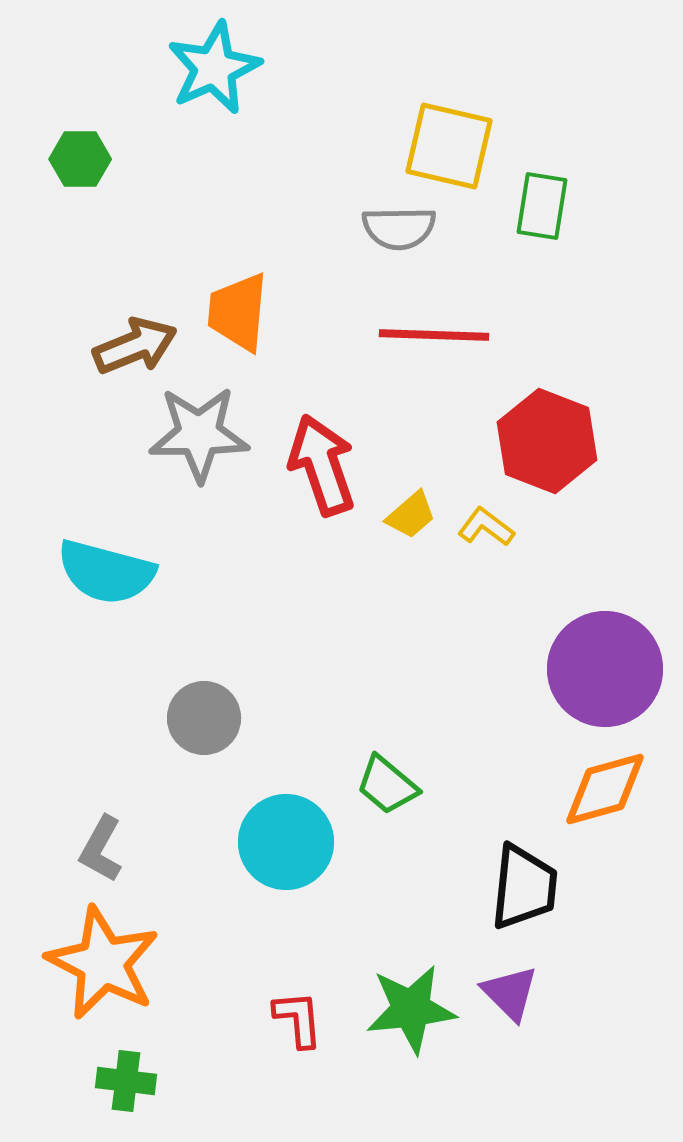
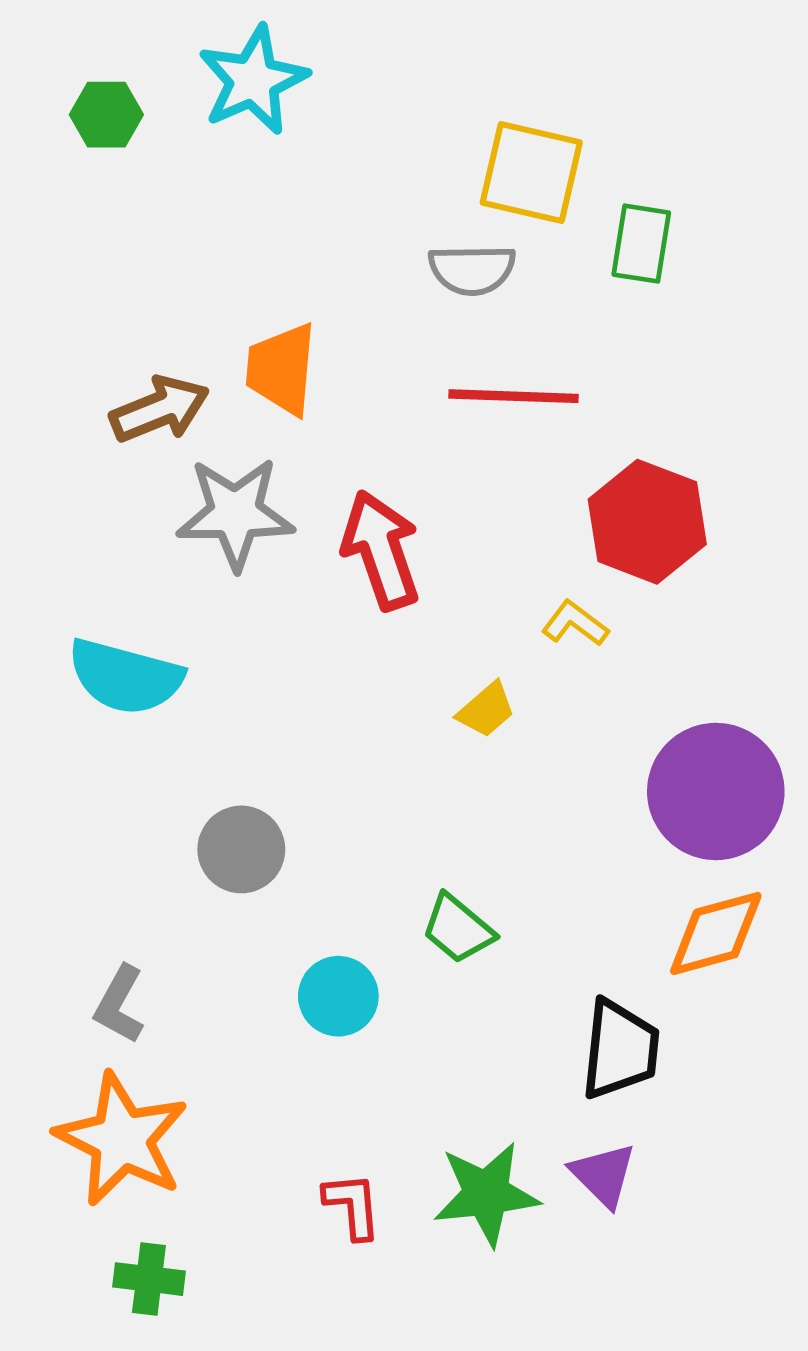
green hexagon: (80, 159) -> (106, 115), moved
yellow trapezoid: (411, 515) -> (486, 710), moved
cyan circle: (286, 842) -> (338, 996), size x0.7

